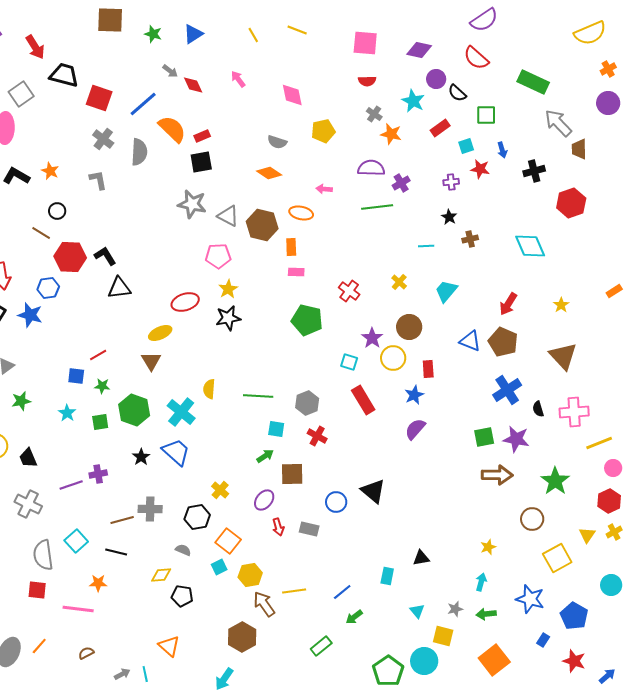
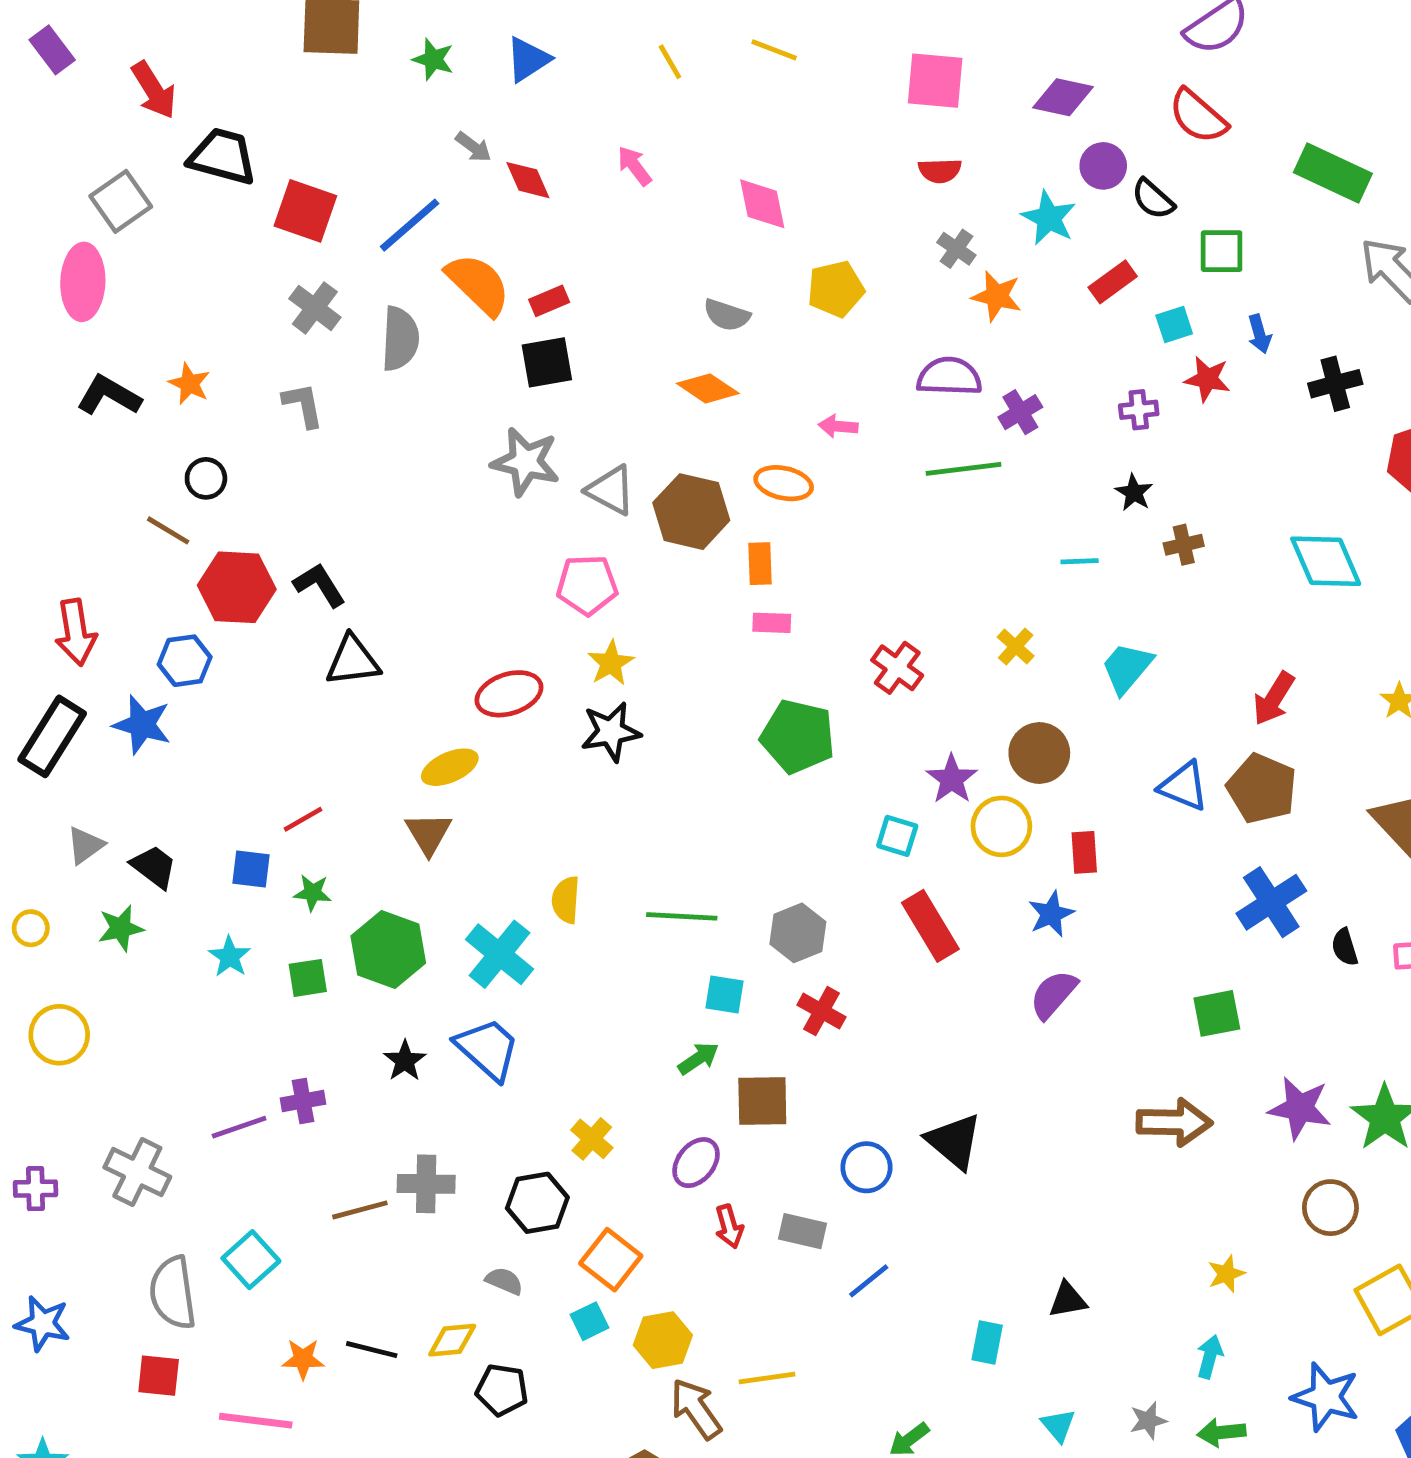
purple star: (516, 439) -> (1300, 1108), moved
black trapezoid: (28, 458) -> (154, 867), moved, turned 150
brown arrow: (497, 475) -> (1174, 1122), moved
black line: (116, 552) -> (372, 1350), moved
blue line: (342, 592) -> (869, 1281), moved

